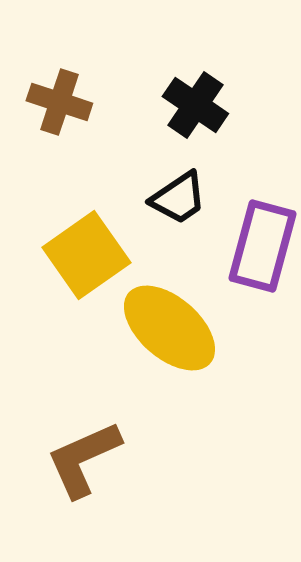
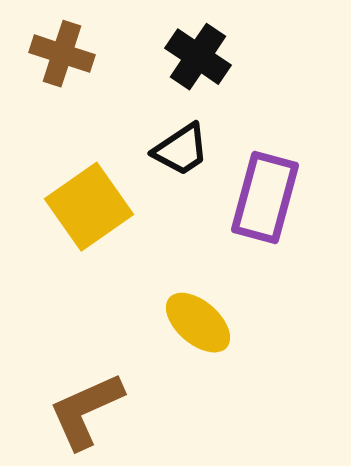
yellow ellipse: (169, 328) -> (198, 323), moved, size x0.7

